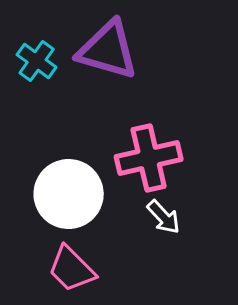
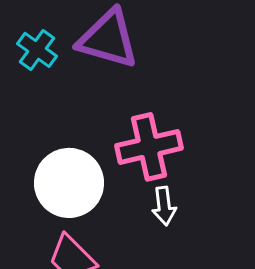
white arrow: (164, 217) -> (164, 206), turned 36

